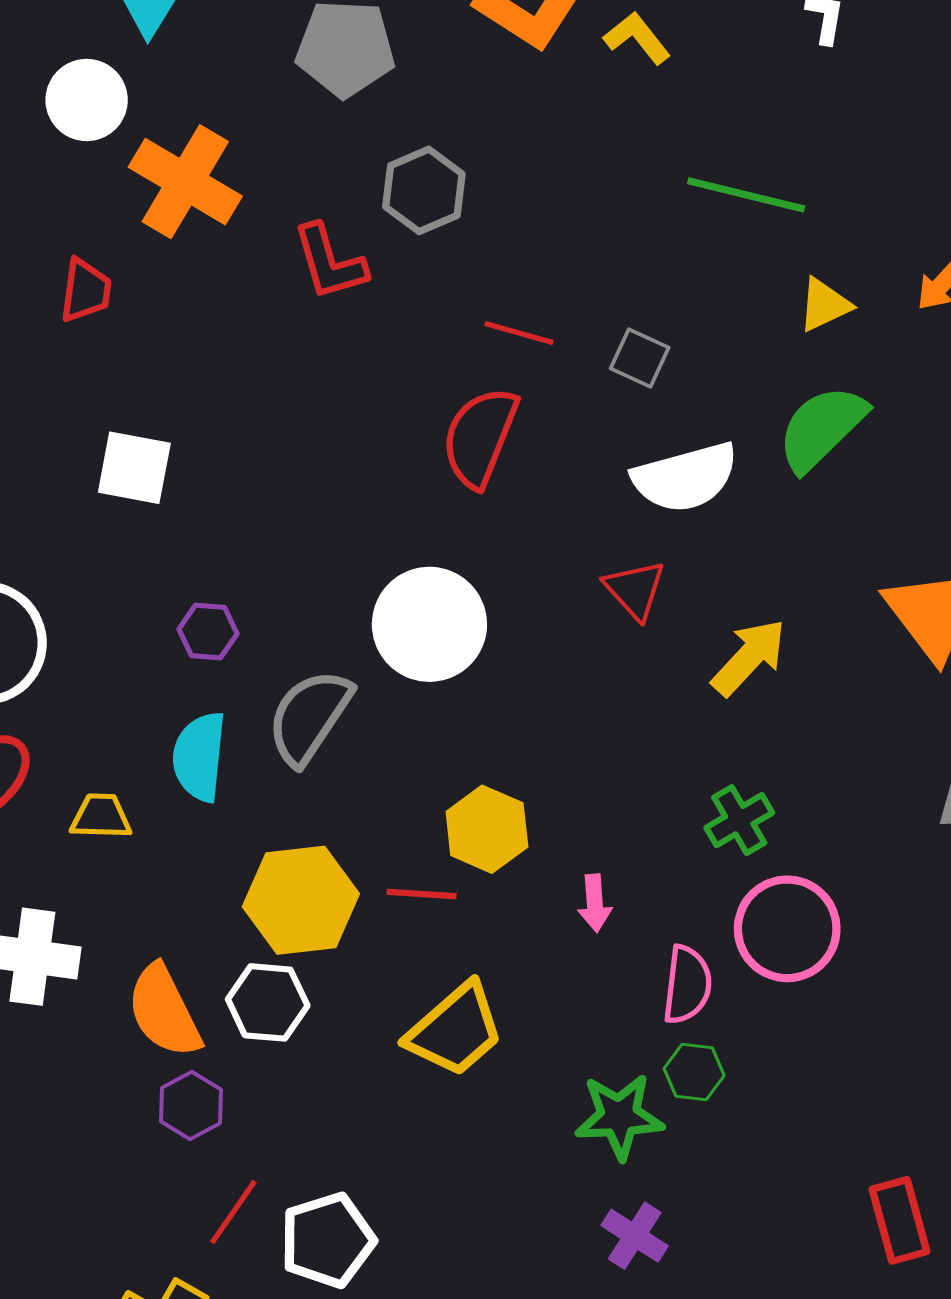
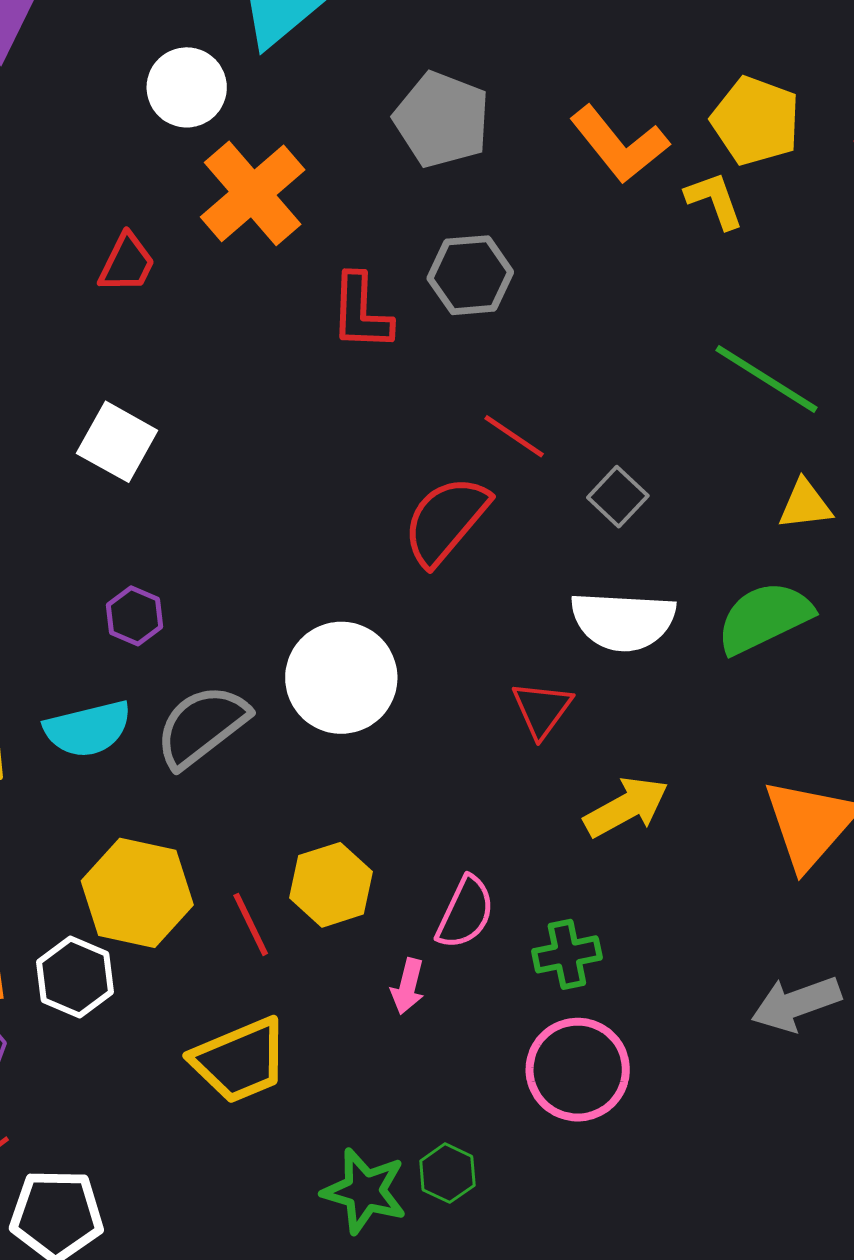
cyan semicircle: (199, 757) -> (88, 729), turned -128
red line: (422, 894) -> (251, 924), turned 42
pink semicircle: (687, 985) -> (465, 913), moved

